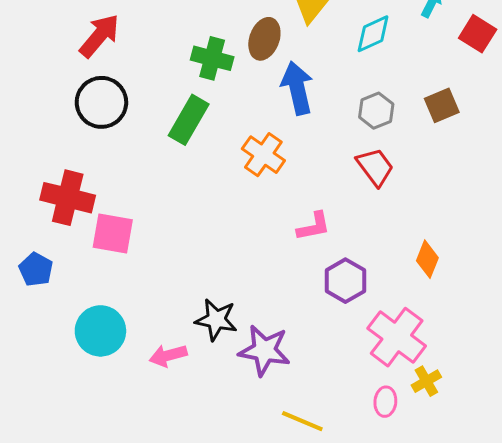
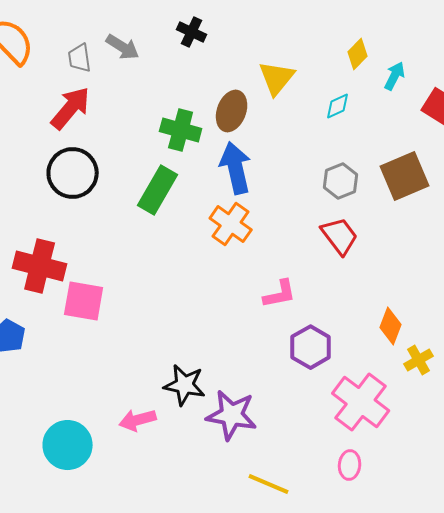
cyan diamond: (373, 34) -> (338, 106), size x0.7
blue arrow: (297, 88) -> (236, 168), moved
brown square: (442, 105) -> (405, 176), size x1.4
cyan circle: (100, 331) -> (68, 445), moved
yellow cross: (426, 381) -> (419, 360), moved

